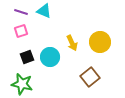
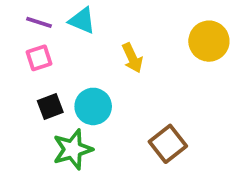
yellow circle: (100, 42) -> (209, 41), moved
yellow arrow: (72, 43) -> (132, 58), moved
green star: (22, 84) -> (73, 149), moved, turned -30

